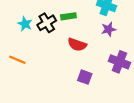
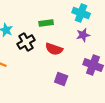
black cross: (47, 23) -> (26, 42), moved

